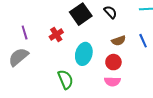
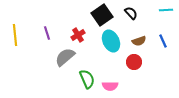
cyan ellipse: (84, 54) -> (111, 41), moved, turned -40
gray semicircle: (18, 57) -> (65, 57), moved
pink semicircle: (112, 81) -> (110, 86), moved

